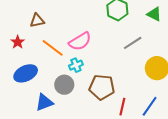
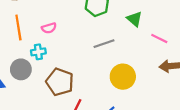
pink semicircle: (80, 41) -> (49, 28), size x0.6
orange line: (53, 48) -> (18, 28), turned 30

